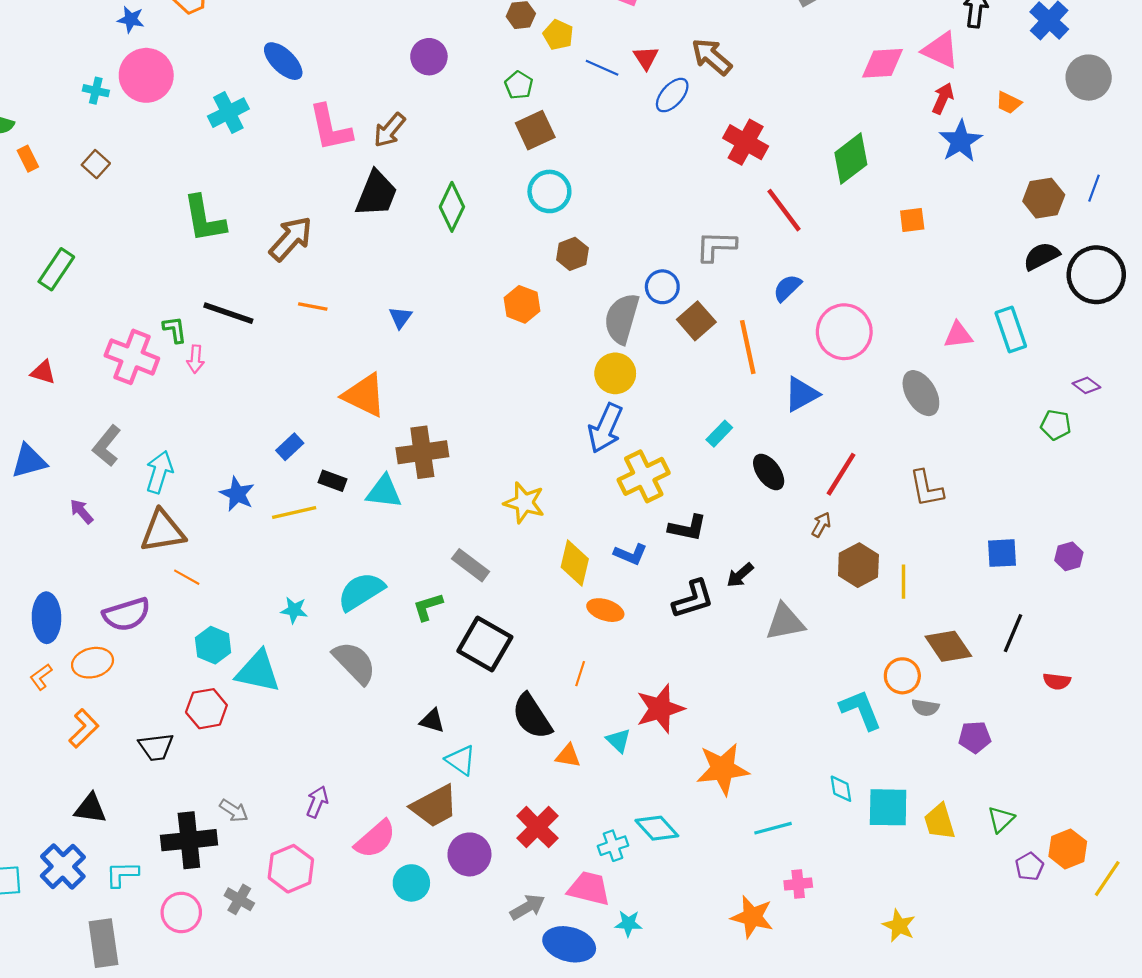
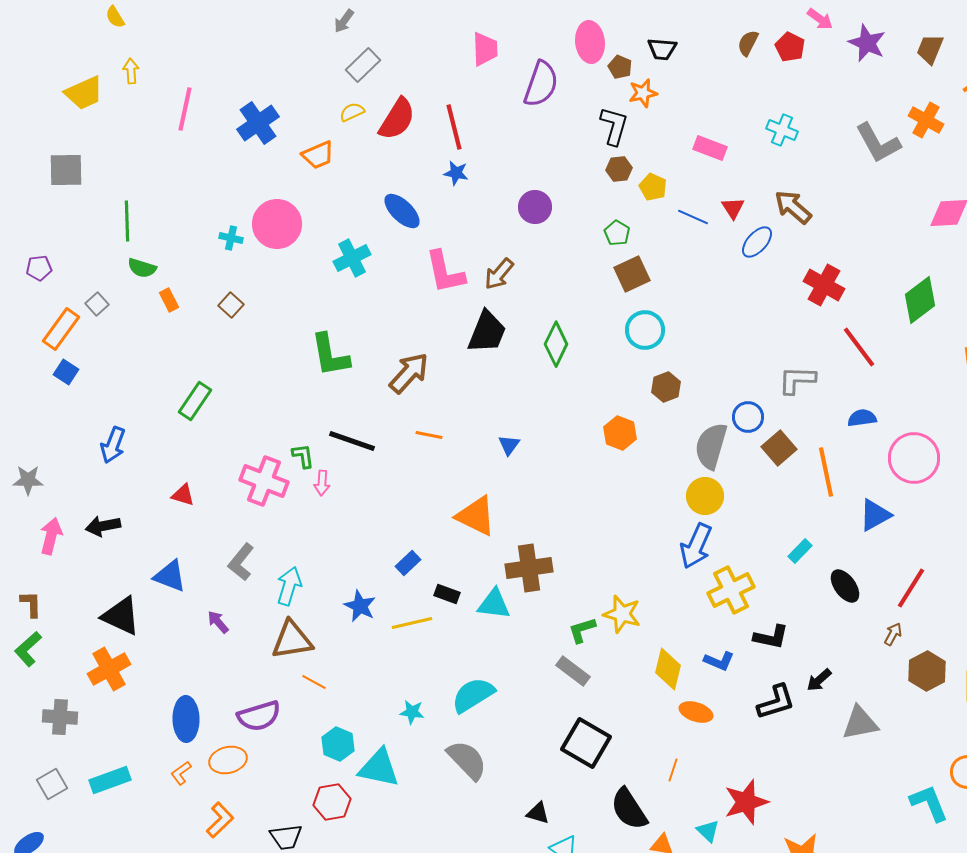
blue star: (131, 19) -> (456, 173), moved
blue semicircle: (787, 288) -> (862, 418), turned 36
blue triangle: (29, 461) -> (170, 576), turned 36
green L-shape: (428, 607) -> (582, 630), moved

